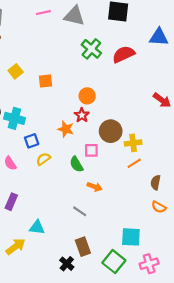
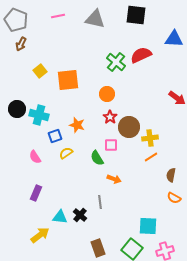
pink line: (43, 13) -> (58, 16), moved
green cross: (91, 49) -> (116, 62), moved
orange square: (45, 81) -> (68, 80), size x1.6
red star: (82, 115) -> (110, 117), moved
orange star: (66, 129) -> (77, 125), moved
gray line: (80, 211) -> (100, 202), turned 48
brown rectangle: (83, 247) -> (98, 248), moved
black cross: (67, 264) -> (80, 215), moved

